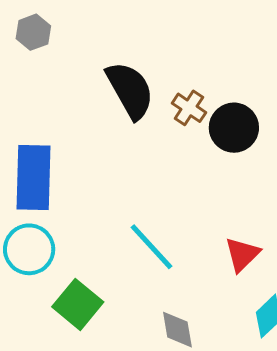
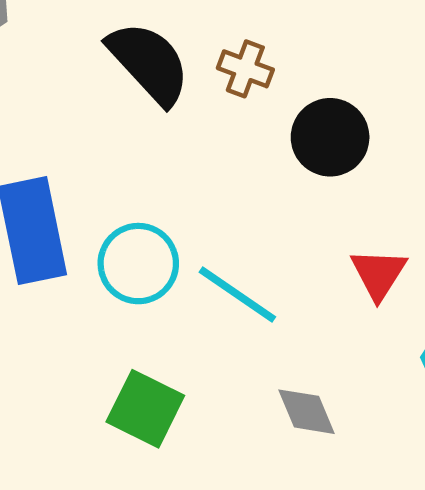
black circle: (234, 128) -> (330, 137), moved
cyan circle: (29, 249) -> (138, 264), moved

